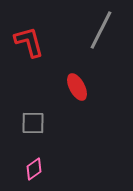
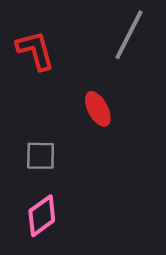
pink diamond: (34, 169) -> (42, 216), size x1.4

